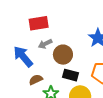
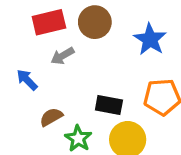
brown circle: (63, 55) -> (95, 22), moved
blue arrow: (23, 56) -> (27, 80), size x0.6

